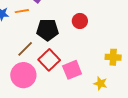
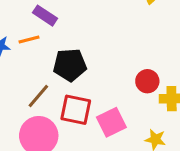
red circle: (80, 21) -> (147, 81), moved
red square: (49, 60) -> (76, 110), turned -30

